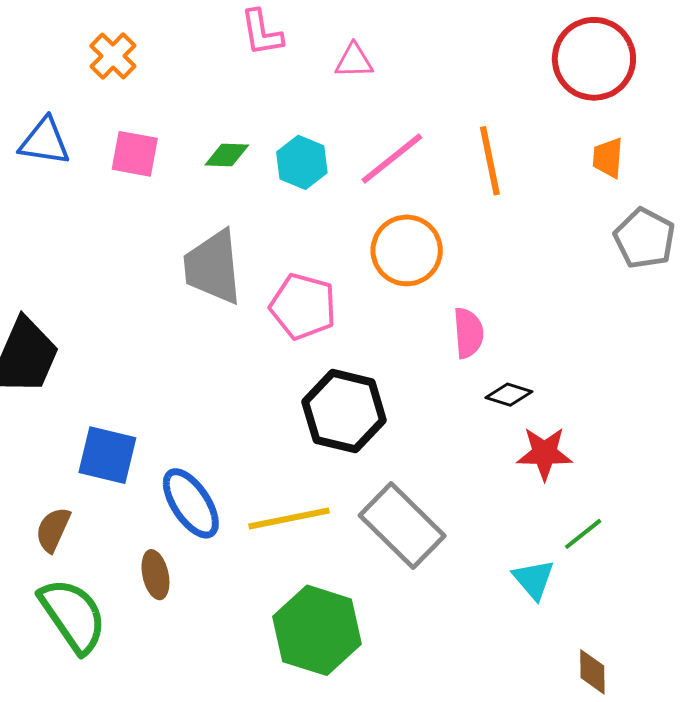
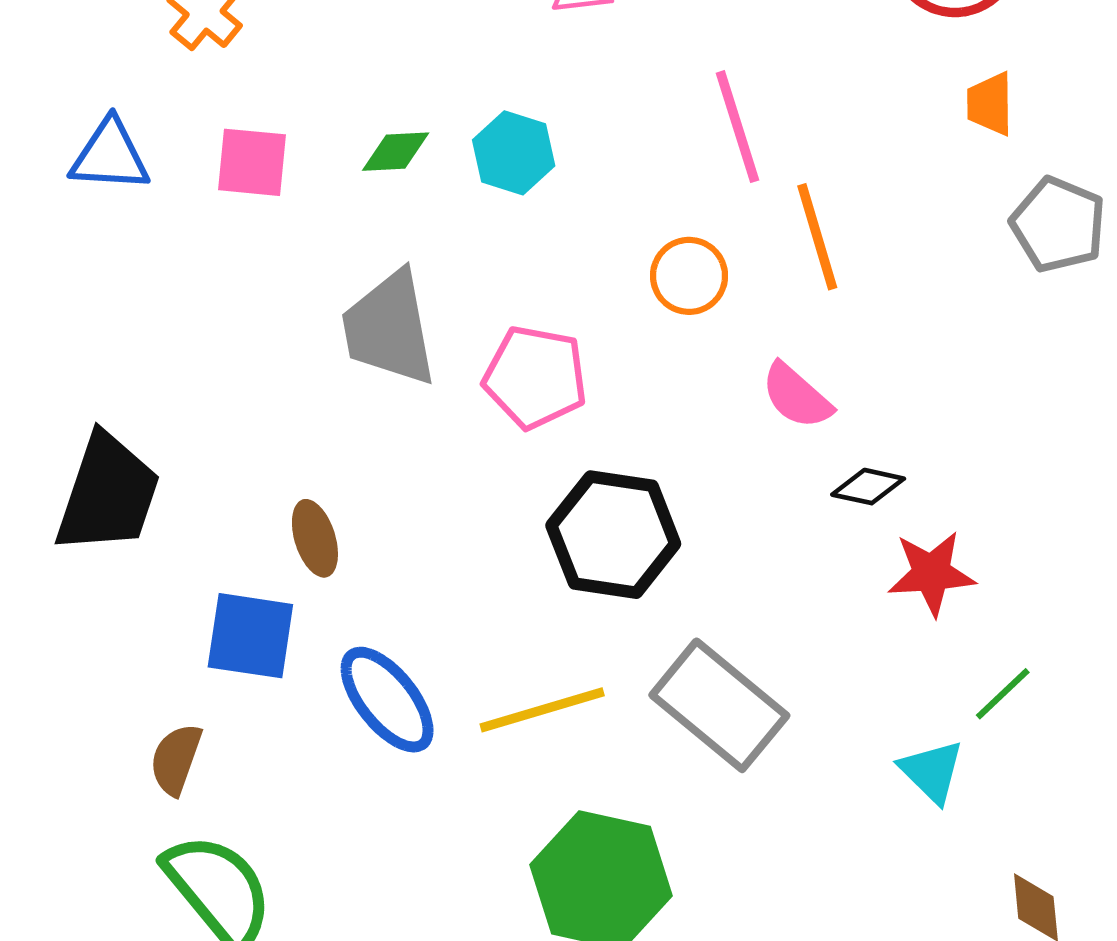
pink line: (392, 159) -> (738, 127), moved, turned -64
orange line: (490, 161) -> (817, 237), moved
orange circle: (407, 250) -> (689, 276), size x0.7
pink semicircle: (468, 333) -> (796, 396), turned 141
brown ellipse: (155, 575) -> (315, 538), moved

